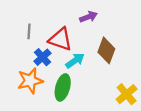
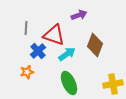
orange star: (30, 81) -> (27, 72), size x0.6
green ellipse: (63, 87) -> (69, 83), moved, turned -40
yellow cross: (127, 94) -> (113, 84), turned 30

